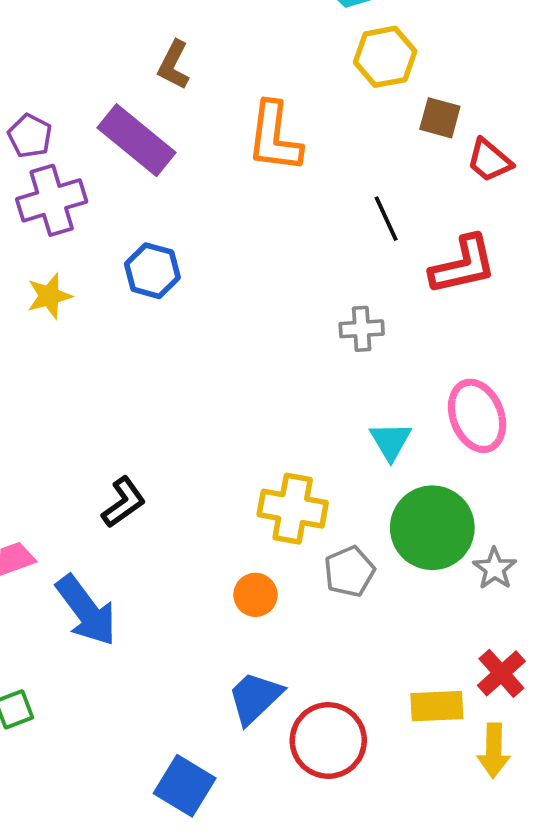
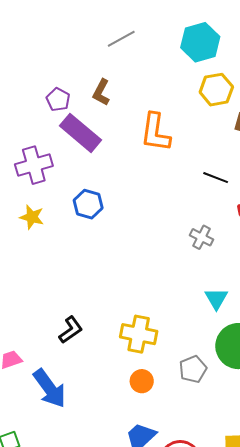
purple pentagon: (30, 136) -> (58, 100), moved
black line: (386, 219) -> (216, 178), turned -45
yellow star: (49, 296) -> (32, 217), turned 30
gray cross: (362, 329) -> (201, 237), turned 30
yellow cross: (293, 509) -> (139, 334), moved

